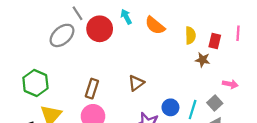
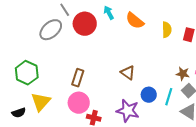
brown star: (203, 60) -> (183, 74), moved
brown triangle: (136, 83) -> (128, 73), moved, turned -49

